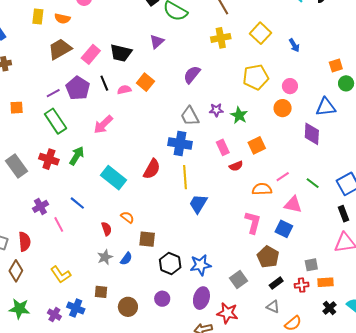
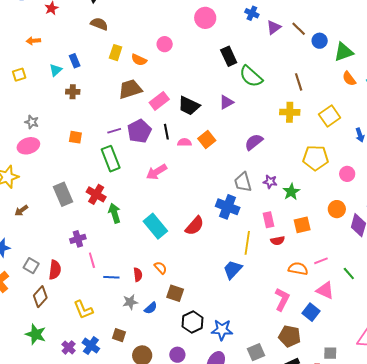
orange circle: (283, 108) -> (337, 209), moved
green arrow: (77, 156) -> (114, 213), moved, turned -60
yellow line: (185, 177) -> (247, 243), moved
blue line: (77, 203) -> (111, 277), moved, turned -49
brown pentagon: (268, 257) -> (290, 336), turned -30

